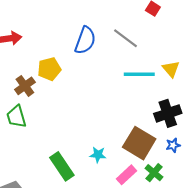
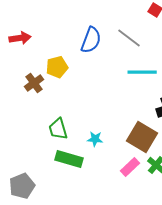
green trapezoid: (16, 117) -> (58, 129), moved
cyan star: (98, 155) -> (95, 139), moved
green rectangle: (62, 166) -> (69, 159), turned -40

